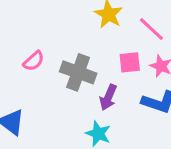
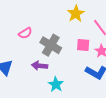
purple arrow: (108, 97) -> (40, 66), moved, turned 63

